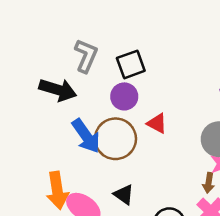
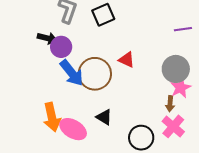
black arrow: (58, 90) -> (47, 38), size x0.7
purple circle: (124, 96) -> (61, 47), moved

